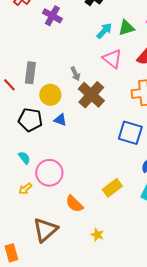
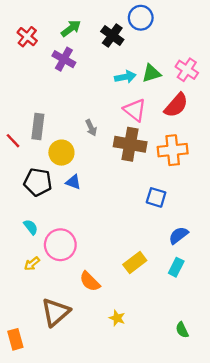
cyan arrow: (104, 31) -> (125, 77), turned 36
brown cross: (91, 95) -> (130, 144), moved, turned -32
blue square: (130, 133) -> (156, 197), size x0.7

